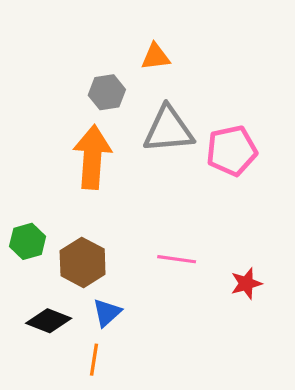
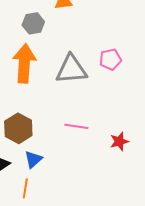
gray triangle: (168, 130) -> (71, 69), moved
pink pentagon: (232, 151) -> (110, 59), size x0.7

